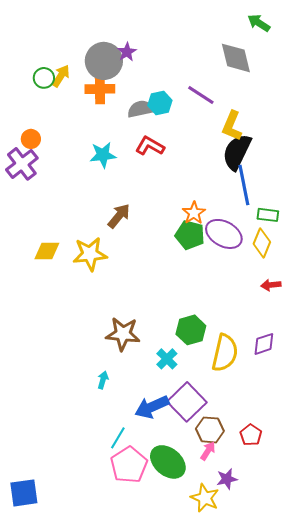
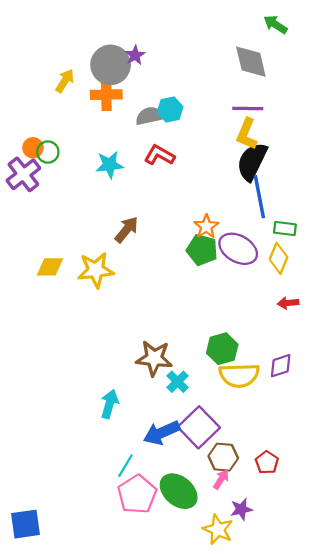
green circle: (44, 78) -> (48, 152), moved
purple line: (201, 95) -> (248, 108), moved, turned -32
green hexagon: (191, 330) -> (222, 349), moved
brown star: (123, 334) -> (154, 358), moved
yellow semicircle: (225, 353) -> (239, 375), turned 75
cyan arrow: (103, 380) -> (110, 404), size x1.5

